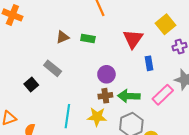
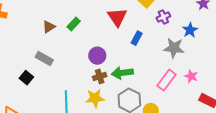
green rectangle: (88, 39) -> (74, 24), turned -48
blue rectangle: (149, 63) -> (137, 38), turned 48
pink rectangle: (163, 95) -> (166, 80), moved

